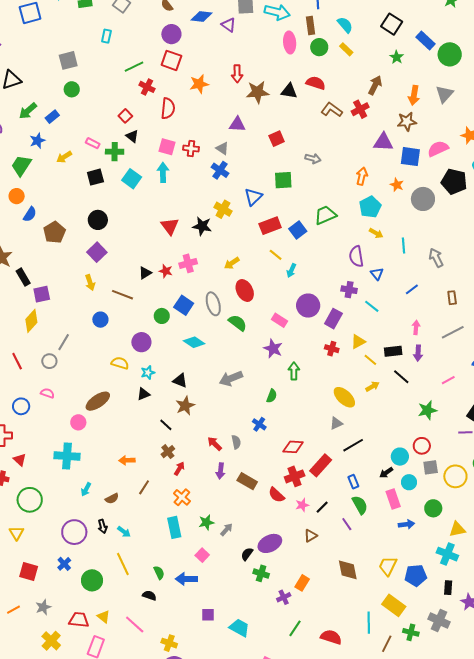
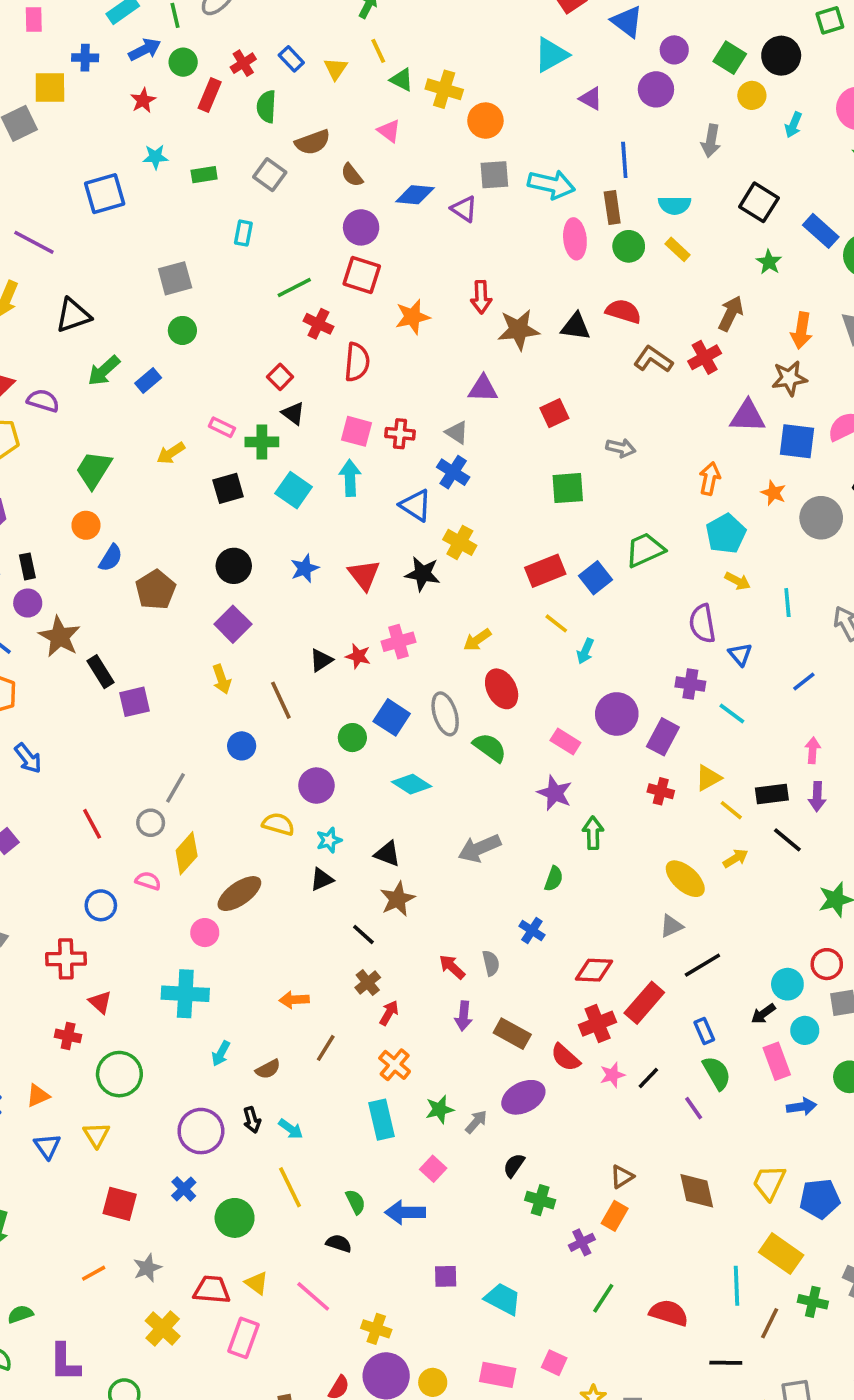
cyan semicircle: (345, 25) -> (675, 205), turned 132
blue star: (37, 141) -> (305, 568), moved
blue triangle: (253, 197) -> (416, 505), moved, turned -42
brown line: (123, 295) -> (281, 700), turned 45
yellow diamond: (31, 321) -> (187, 853), moved
brown triangle: (311, 536) -> (622, 1177), moved
purple ellipse: (270, 543) -> (523, 1097), moved

